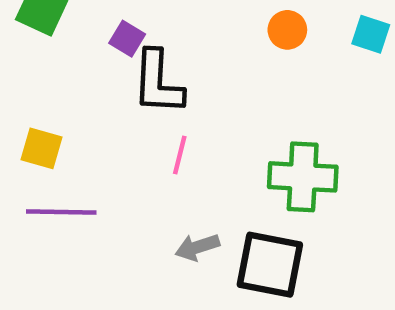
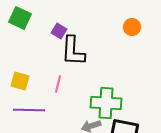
pink line: (180, 155) -> (58, 84), moved
green cross: (303, 177) -> (106, 103), moved

